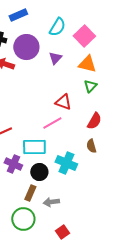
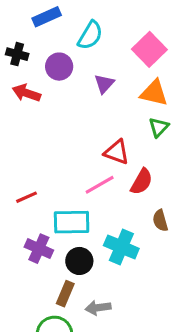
cyan semicircle: (57, 27) -> (90, 35), moved
purple circle: (26, 47) -> (59, 67), size x0.7
red semicircle: (94, 121) -> (142, 182), moved

